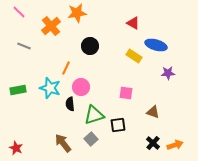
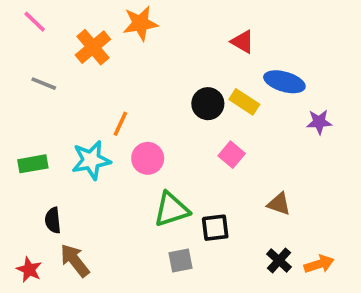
black circle: (90, 46) -> (208, 104), moved
purple star: (168, 73) -> (319, 122), moved
cyan star: (50, 88) -> (91, 160), turned -30
pink square: (126, 93) -> (232, 155), moved, turned 32
black semicircle: (70, 104) -> (53, 220), moved
gray square: (91, 139) -> (180, 260), moved, turned 32
brown arrow: (63, 143) -> (75, 260), moved

